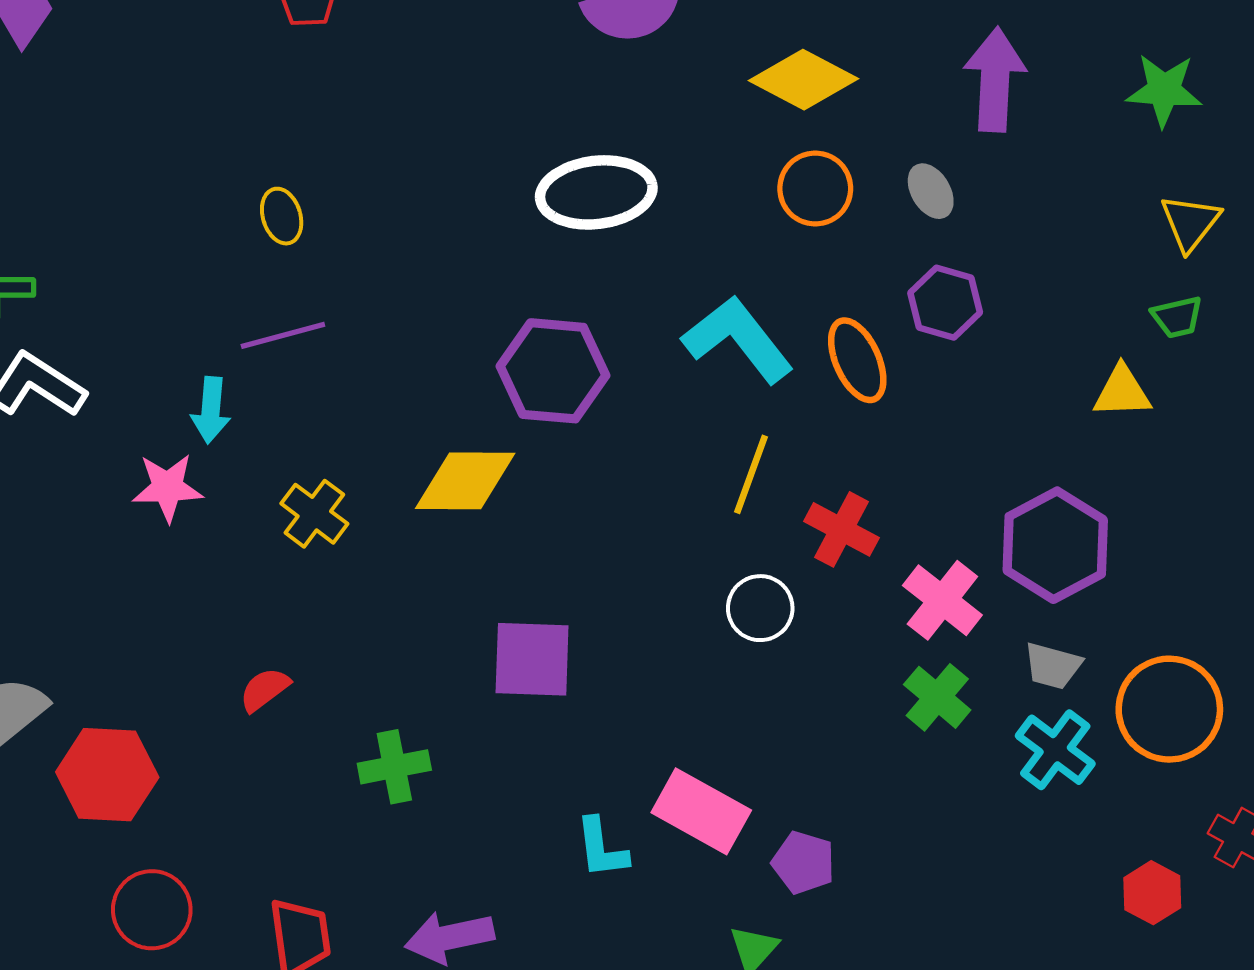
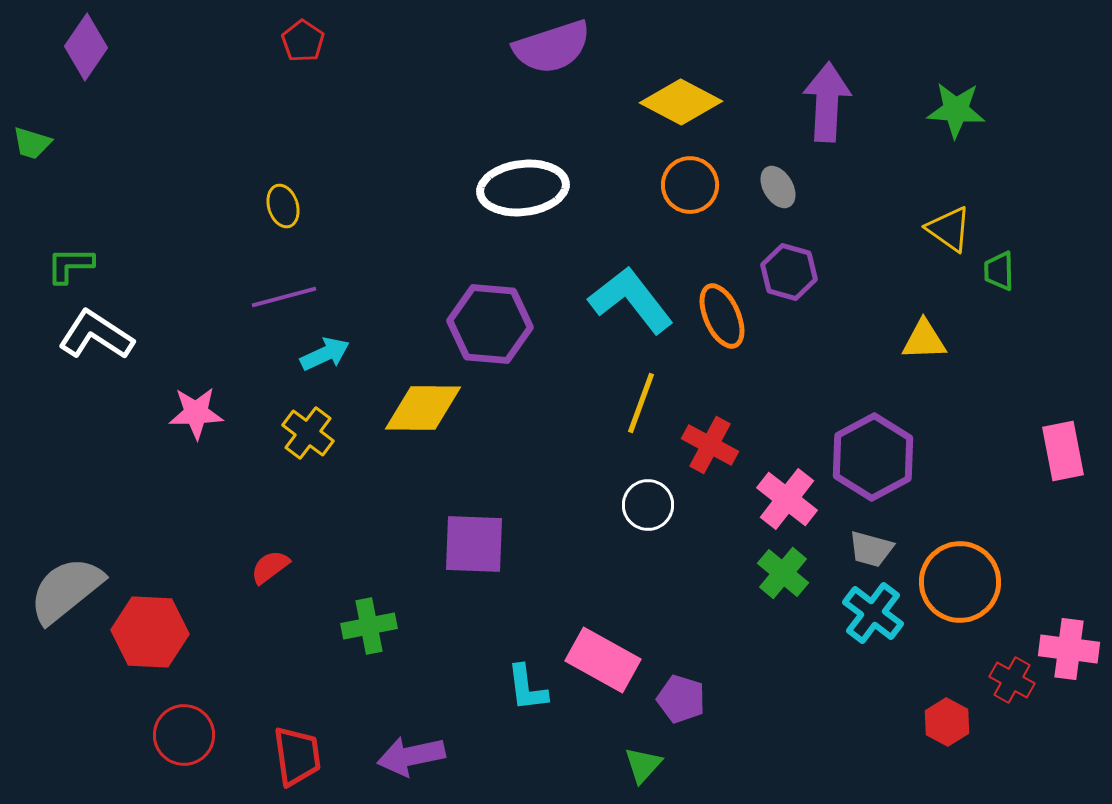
yellow triangle: (1190, 223) -> (949, 229), moved, turned -33
green trapezoid: (1177, 317) -> (999, 271), moved, turned 102
cyan arrow: (211, 410) -> (325, 354), moved, turned -120

